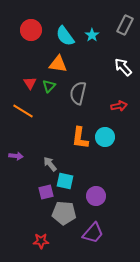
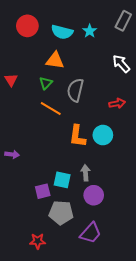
cyan semicircle: (65, 36) -> (62, 32), turned -40
red triangle: (30, 83) -> (11, 80), moved
orange line: (23, 111) -> (51, 108), moved
gray arrow: (50, 164) -> (86, 173), moved, turned 35

